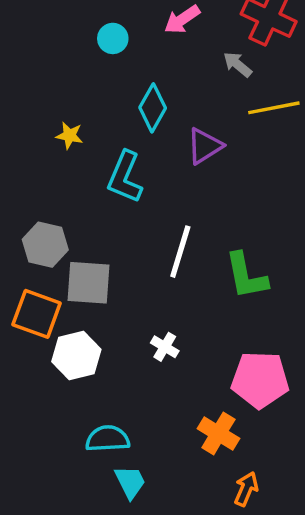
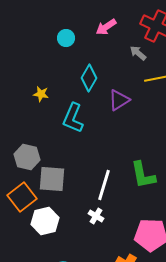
white line: (180, 252) -> (104, 185), moved
orange square: (37, 314) -> (22, 197), turned 32

